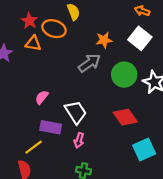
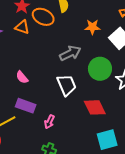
orange star: (104, 40) -> (92, 27), moved
pink semicircle: (42, 97) -> (22, 77), turned -88
white trapezoid: (76, 112) -> (67, 85), moved

